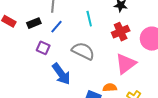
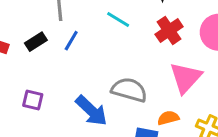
cyan line: (89, 19) -> (118, 20), turned -35
purple square: (43, 48) -> (33, 100), moved
gray semicircle: (83, 51) -> (129, 90), moved

